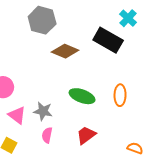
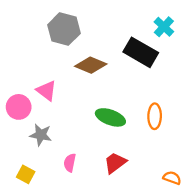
gray star: (43, 111) -> (41, 135), moved
pink triangle: (17, 115) -> (47, 91), moved

